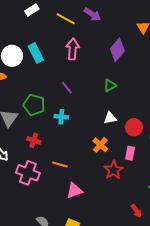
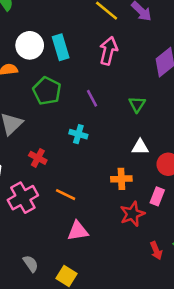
green triangle: (110, 86) -> (137, 104), moved, turned -40
green pentagon: (34, 105) -> (47, 91), moved
orange cross: (100, 145) -> (121, 179), turned 35
pink cross: (28, 173) -> (23, 198), turned 30
red arrow: (136, 211) -> (156, 251), moved

